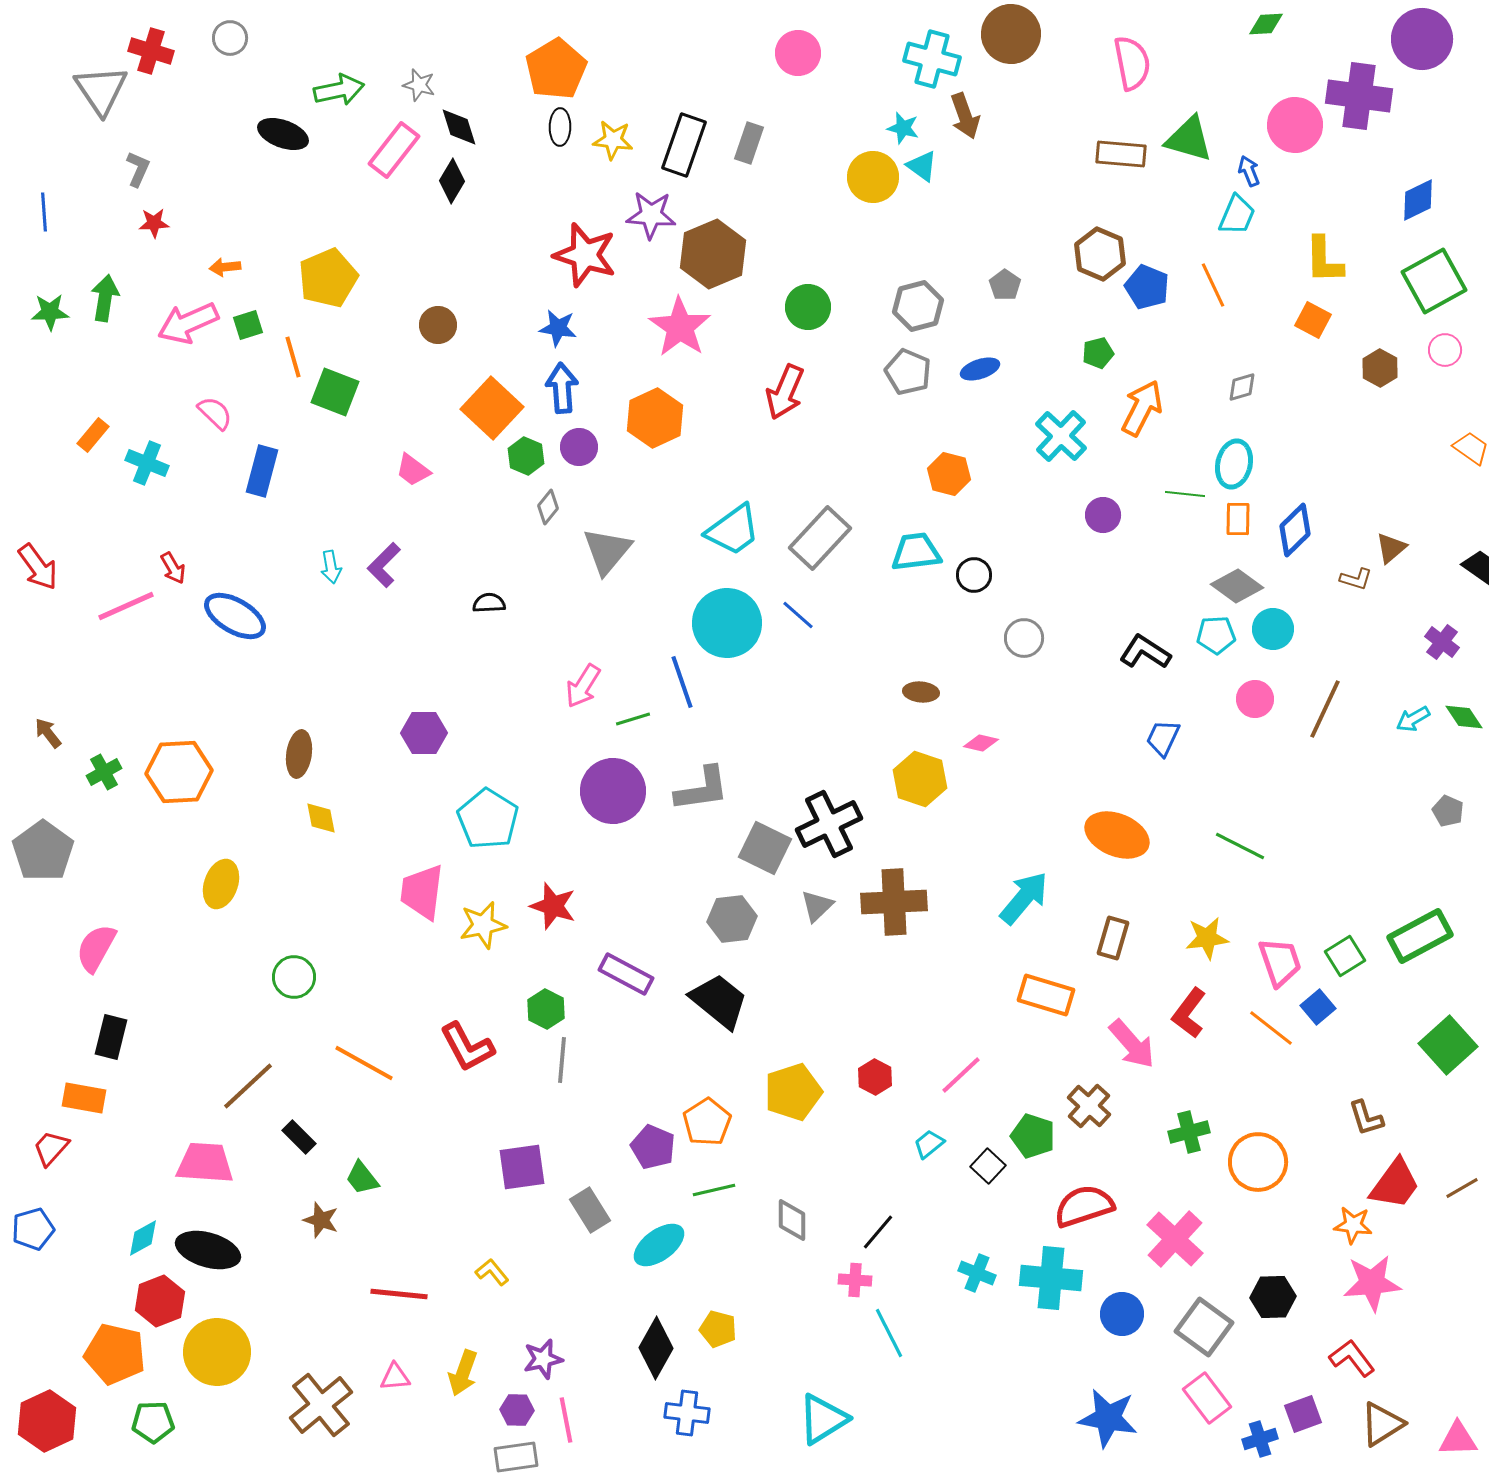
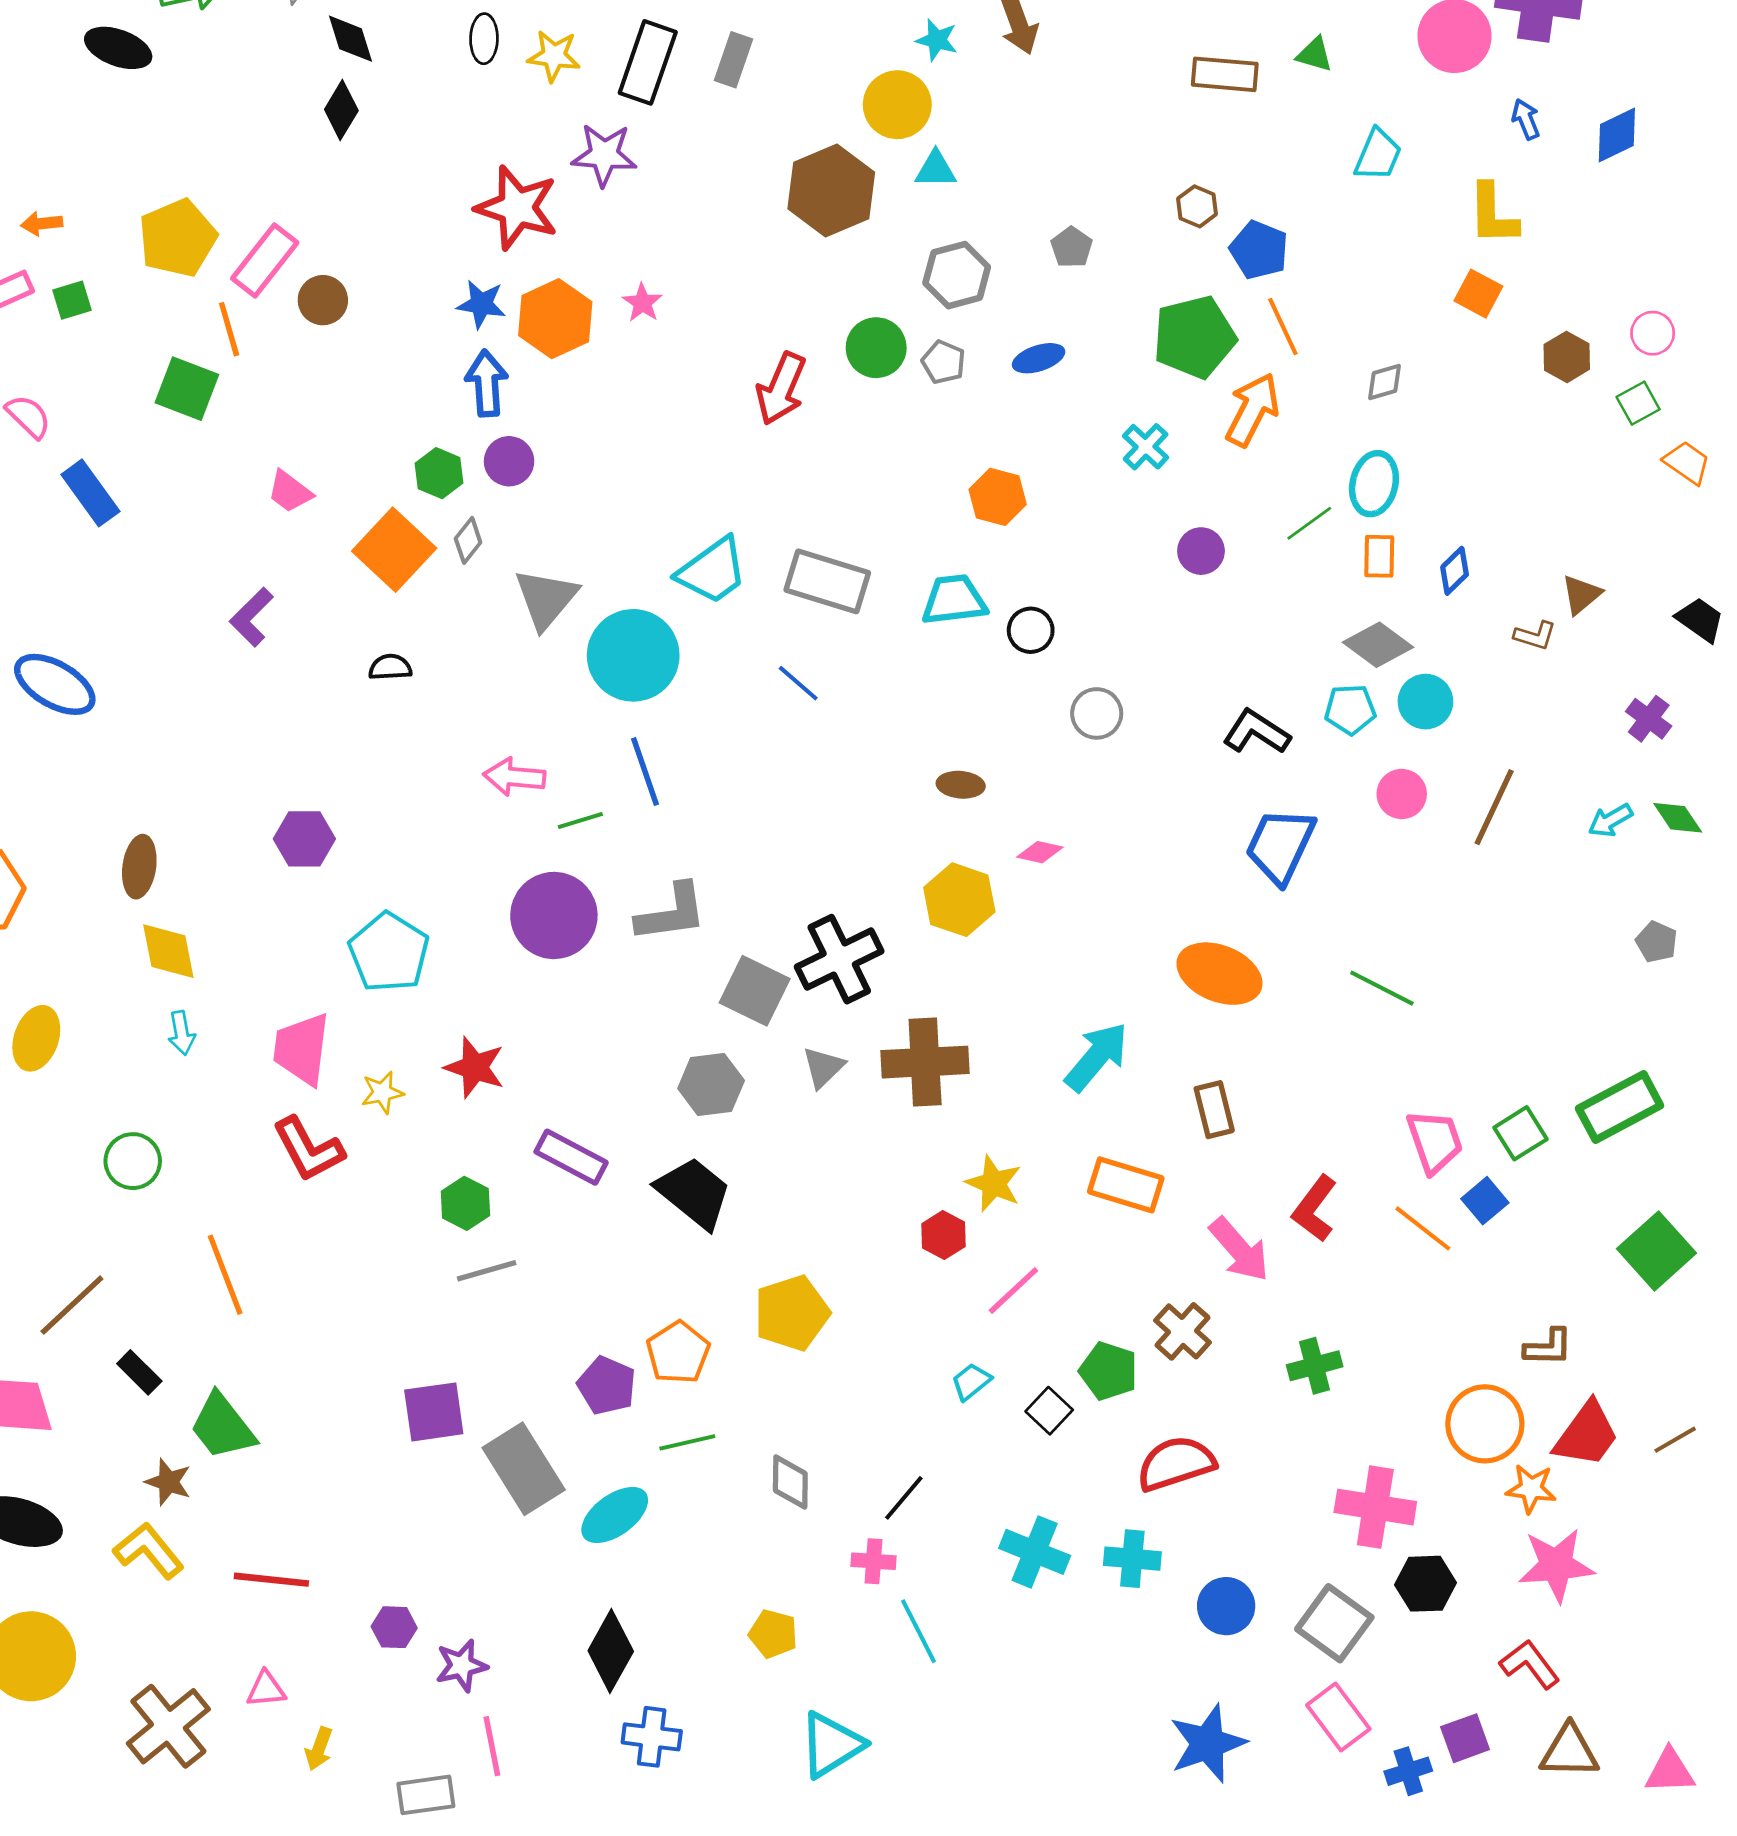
green triangle: (1189, 139) -> (1315, 55), size x0.6
pink rectangle: (394, 150) -> (265, 261), moved
cyan triangle: (922, 166) -> (936, 169), moved, turned -36
blue arrow: (1249, 171) -> (1526, 119), moved
brown hexagon: (713, 254) -> (831, 191), moved
brown hexagon: (1100, 254) -> (1197, 206), size x0.6
green square: (1434, 281) -> (1638, 403), moved, size x0.5
orange line: (1213, 285) -> (1283, 327), moved
green circle: (808, 307) -> (876, 348), moved
pink star: (680, 327) -> (642, 303), size x0.5
green pentagon: (1098, 353) -> (1194, 337), size x2.0
orange line: (293, 357) -> (229, 329), moved
gray pentagon: (908, 372) -> (943, 362), size x0.7
orange square: (492, 408) -> (394, 550), moved
orange hexagon: (655, 418) -> (555, 319), moved
cyan cross: (1061, 436) -> (1146, 447), size x0.7
blue rectangle: (262, 471) -> (90, 493), turned -51
green line: (1185, 494) -> (1309, 523), turned -42
blue diamond: (1295, 530) -> (1455, 571), size x0.7
gray rectangle: (820, 538) -> (827, 581), turned 64
cyan arrow: (331, 567) -> (182, 1033), moved
cyan circle: (727, 623) -> (633, 655), moved
pink arrow: (583, 686) -> (514, 777), turned 63
blue trapezoid: (1163, 738) -> (1280, 845), size x1.6
yellow diamond: (321, 818) -> (168, 951), size x1.4
yellow star: (483, 925) -> (382, 1092), size x0.7
brown rectangle: (1113, 938) -> (1214, 1110), turned -30
yellow star: (1207, 938) -> (994, 1184), moved, turned 30
red L-shape: (467, 1047) -> (308, 1149), moved
gray line: (562, 1060) -> (487, 1271), turned 69
orange line: (364, 1063) -> (225, 1275), turned 40
red hexagon: (875, 1077) -> (943, 1235), moved
brown L-shape: (1366, 1118) -> (1548, 1347), turned -72
orange circle: (1258, 1162) -> (1485, 1424), moved
green trapezoid: (362, 1178) -> (222, 1427), size x1.5
gray rectangle: (590, 1210) -> (524, 1469), size x1.5
pink cross: (1175, 1239) -> (1375, 1507), moved, turned -34
yellow L-shape: (492, 1272) -> (149, 1551), moved, size x1.6
cyan cross: (977, 1273) -> (1035, 1552), size x1.4
cyan cross: (1051, 1278) -> (1132, 1559), size x0.7
yellow pentagon: (718, 1329) -> (773, 1634), moved
yellow arrow: (463, 1373) -> (319, 1749), moved, size x0.7
purple hexagon: (517, 1410) -> (394, 1627), moved
blue star: (1108, 1418) -> (1208, 1743), turned -30
brown triangle: (1382, 1424) -> (1569, 1751), turned 33

